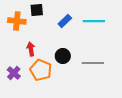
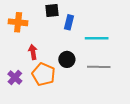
black square: (37, 10) -> (52, 11), moved
blue rectangle: (65, 21) -> (69, 22), turned -32
cyan line: (94, 21) -> (97, 38), moved

